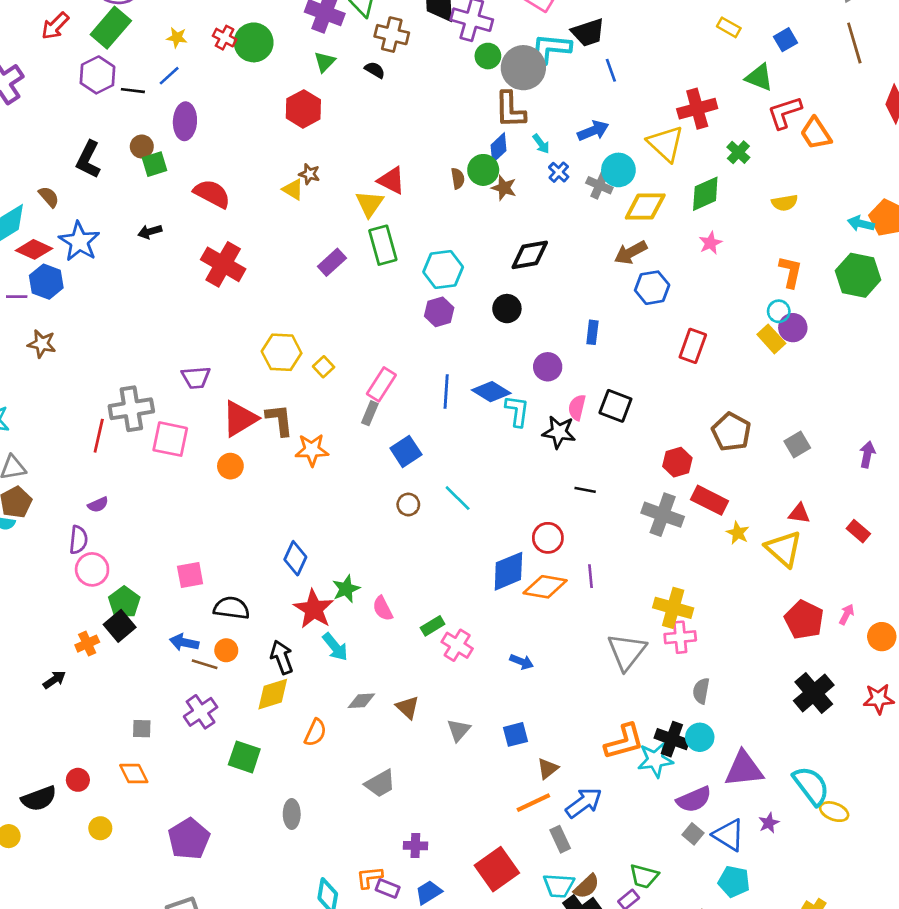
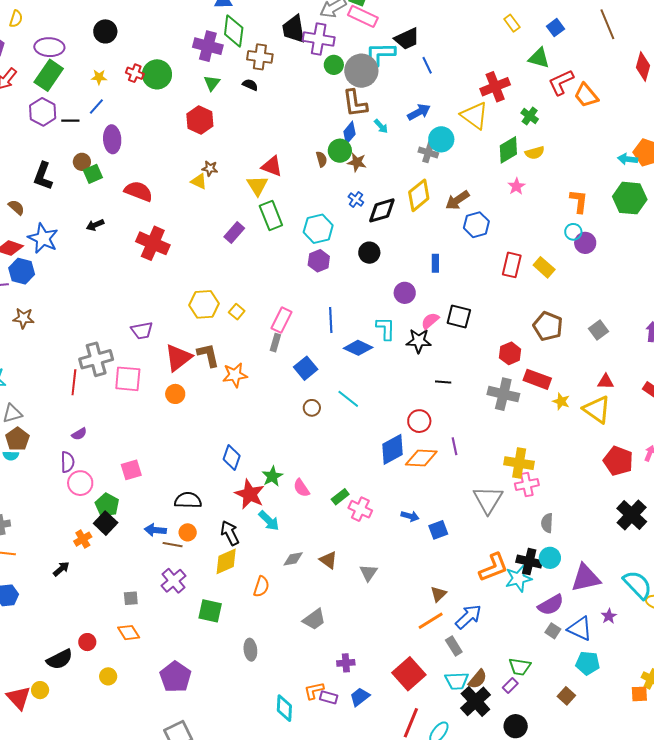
yellow rectangle: (729, 27) -> (512, 23), turned 30
blue cross: (559, 172) -> (356, 200), moved
yellow semicircle: (785, 203) -> (535, 153), moved
yellow diamond: (645, 207) -> (419, 195), moved, turned -32
yellow rectangle: (771, 339) -> (544, 267), moved
blue diamond: (491, 392) -> (358, 348), moved
pink semicircle: (577, 407) -> (430, 321), turned 42
pink square: (190, 575) -> (131, 470), moved
blue square: (516, 734) -> (438, 530), moved

